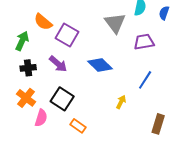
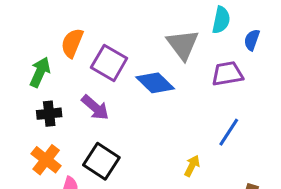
blue semicircle: (164, 13) -> (252, 40), moved
orange semicircle: (43, 22) -> (72, 43), turned 72
blue diamond: (100, 65) -> (155, 83), moved

